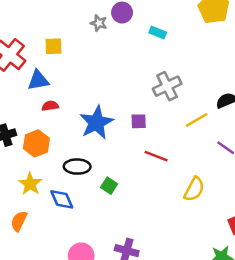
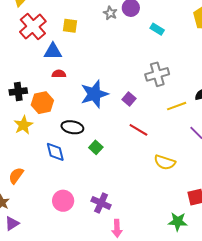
purple square: (139, 121) -> (129, 99), turned 32
yellow star: (30, 184) -> (23, 125), moved
yellow semicircle: (194, 189) -> (165, 162), turned 70
orange semicircle: (19, 221) -> (16, 176), moved

